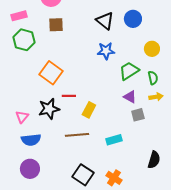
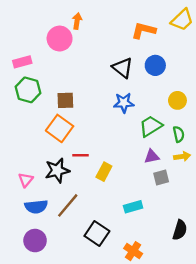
brown square: (56, 25) -> (65, 100), moved
purple triangle: (130, 97) -> (152, 156), turned -40
brown line: (77, 135) -> (68, 205), moved, turned -45
black square: (83, 175) -> (97, 234), moved

